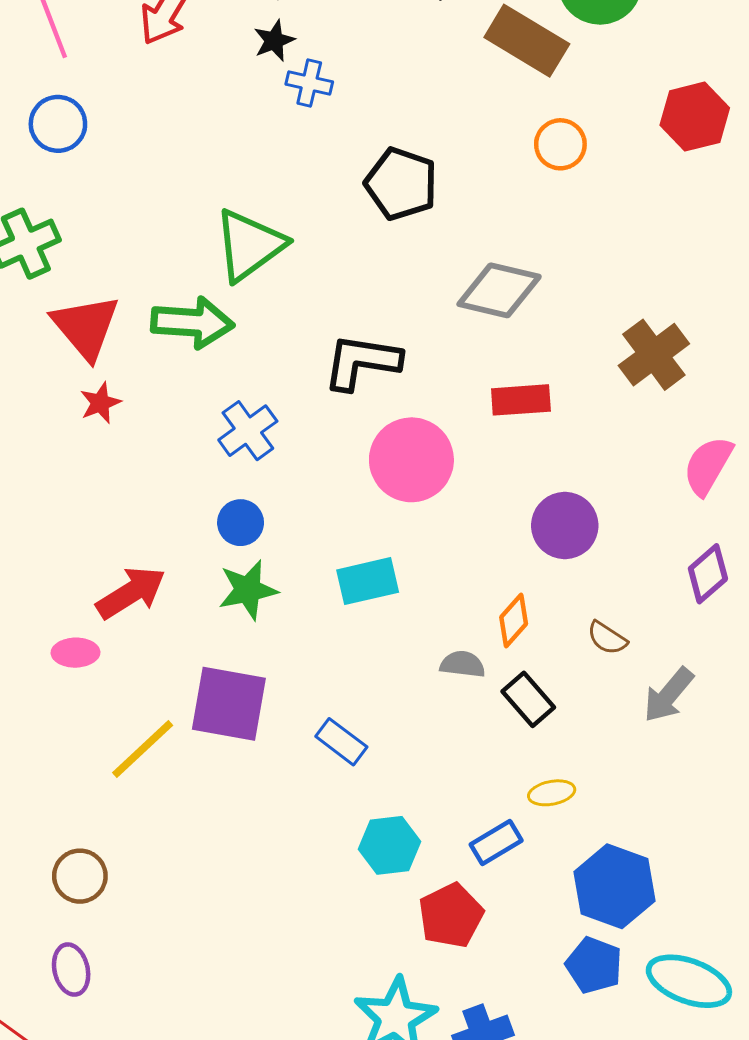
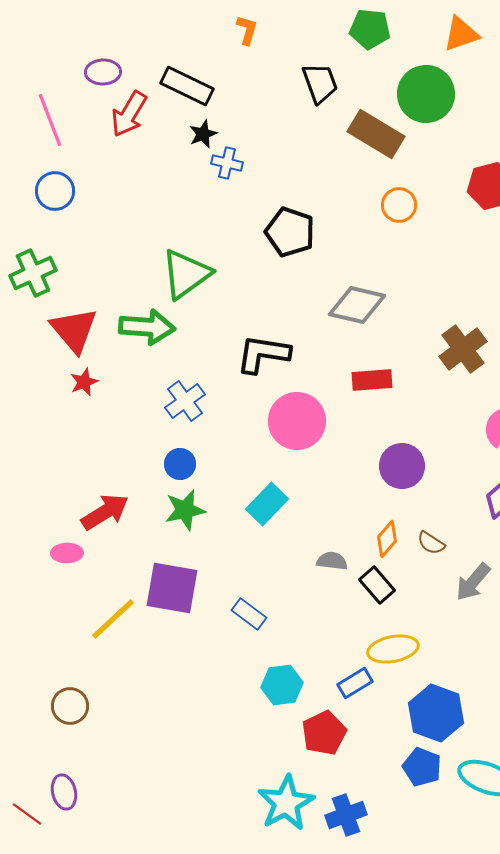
cyan rectangle: (368, 581) -> (267, 504), turned -33
orange diamond: (514, 620) -> (387, 539), moved
yellow ellipse: (552, 793) -> (393, 649), size x1.6
purple ellipse: (71, 970) -> (64, 792), moved

